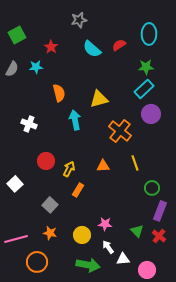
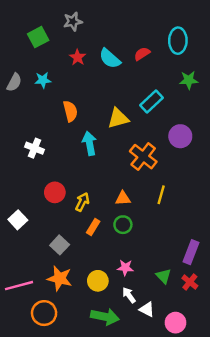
gray star: (79, 20) -> (73, 22), moved
green square: (17, 35) -> (38, 37), moved
red star: (51, 47) -> (78, 57), moved
green star: (146, 67) -> (189, 80), moved
cyan rectangle: (144, 89) -> (152, 102), moved
yellow line: (135, 163) -> (161, 195), turned 35
green circle: (152, 188) -> (123, 225), moved
orange star: (50, 233) -> (60, 278), size x1.5
white triangle: (123, 259) -> (147, 309), turned 32

